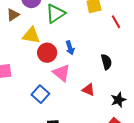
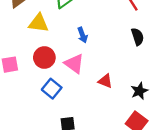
red circle: (47, 53) -> (44, 57), moved
black semicircle: (106, 62) -> (138, 37), moved

